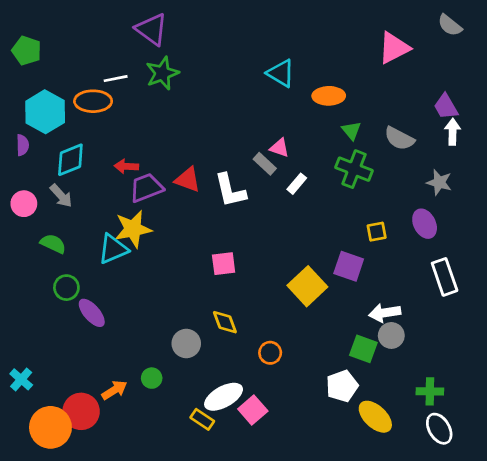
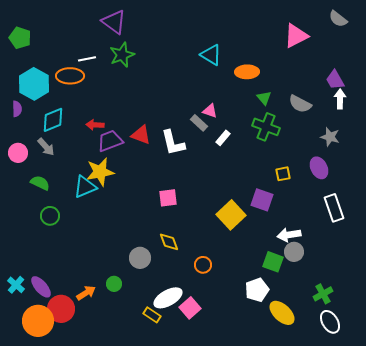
purple ellipse: (92, 313) -> (41, 287), moved
green cross: (430, 391) -> (323, 294), turned -30

